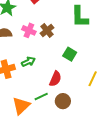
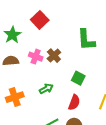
green arrow: (28, 62) -> (46, 89), moved
red semicircle: (55, 79) -> (74, 102), moved

